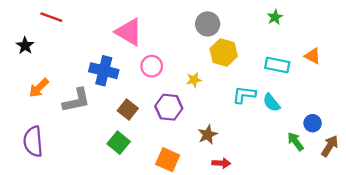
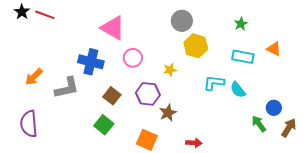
green star: (275, 17) -> (241, 24), moved
black star: (25, 46) -> (22, 12), moved
brown star: (208, 135) -> (168, 113), moved

